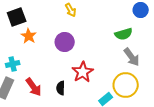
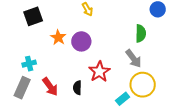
green semicircle: (124, 34) -> (141, 33), turned -72
orange star: (29, 36) -> (58, 37), moved
gray arrow: (132, 57) -> (134, 59), moved

